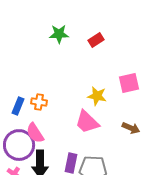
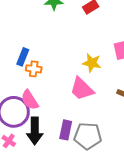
blue rectangle: (18, 106) -> (23, 57), moved

